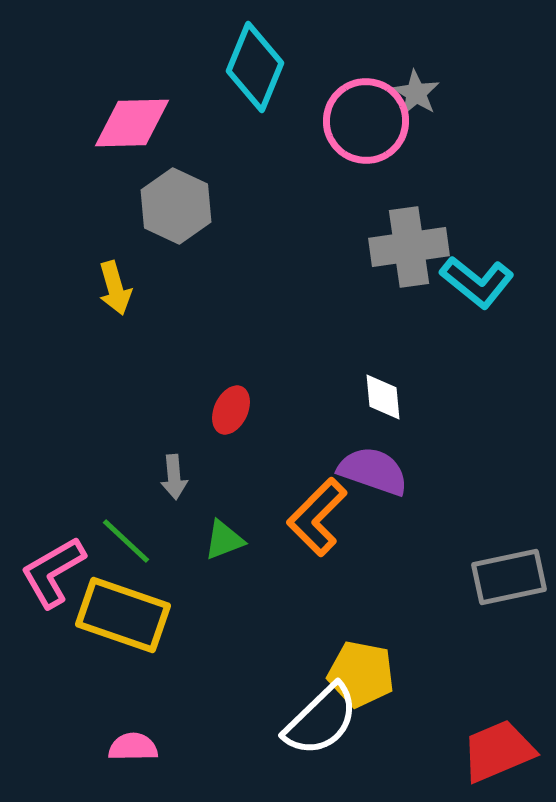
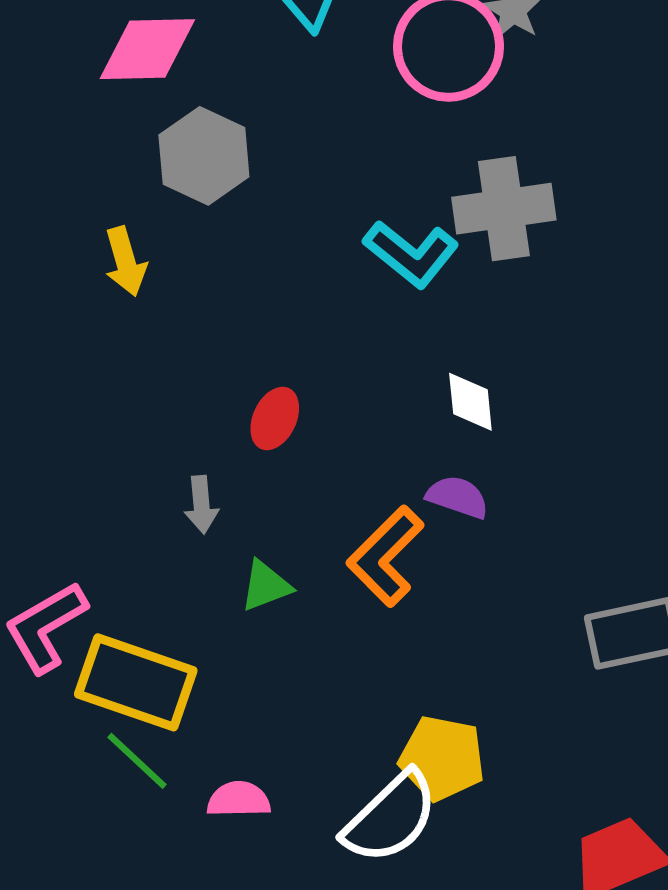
cyan L-shape: (477, 282) -> (411, 254), moved
purple semicircle: (373, 471) -> (458, 497), size x0.7
green line: (126, 541) -> (137, 761), moved
pink semicircle: (133, 747) -> (239, 799), moved

